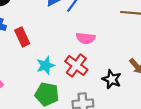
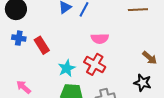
black star: (112, 79) -> (143, 83), moved

